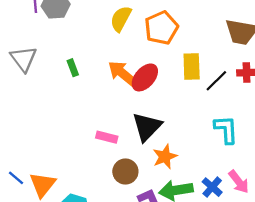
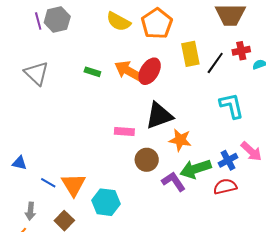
yellow semicircle: (121, 19) -> (119, 22), turned -80
green rectangle: (73, 68) -> (92, 72), moved, turned -42
black triangle: (147, 127) -> (159, 116), turned 36
orange star: (165, 157) -> (180, 140), turned -30
blue cross: (212, 187) -> (228, 160), turned 30

